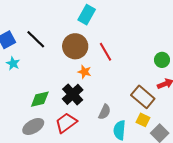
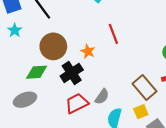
brown circle: (75, 46) -> (53, 46), moved
yellow square: (143, 120) -> (141, 112), turned 32
red trapezoid: (66, 123) -> (77, 103), moved

